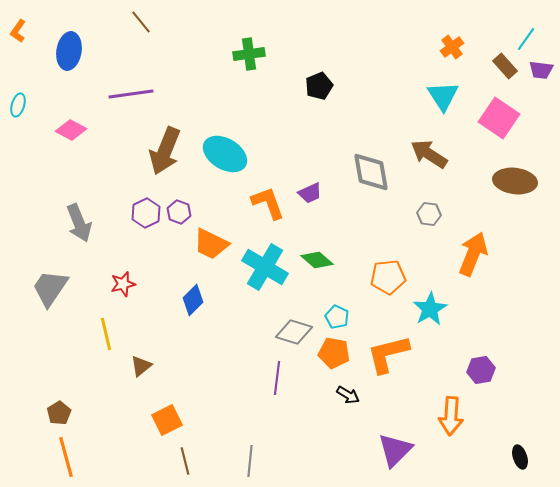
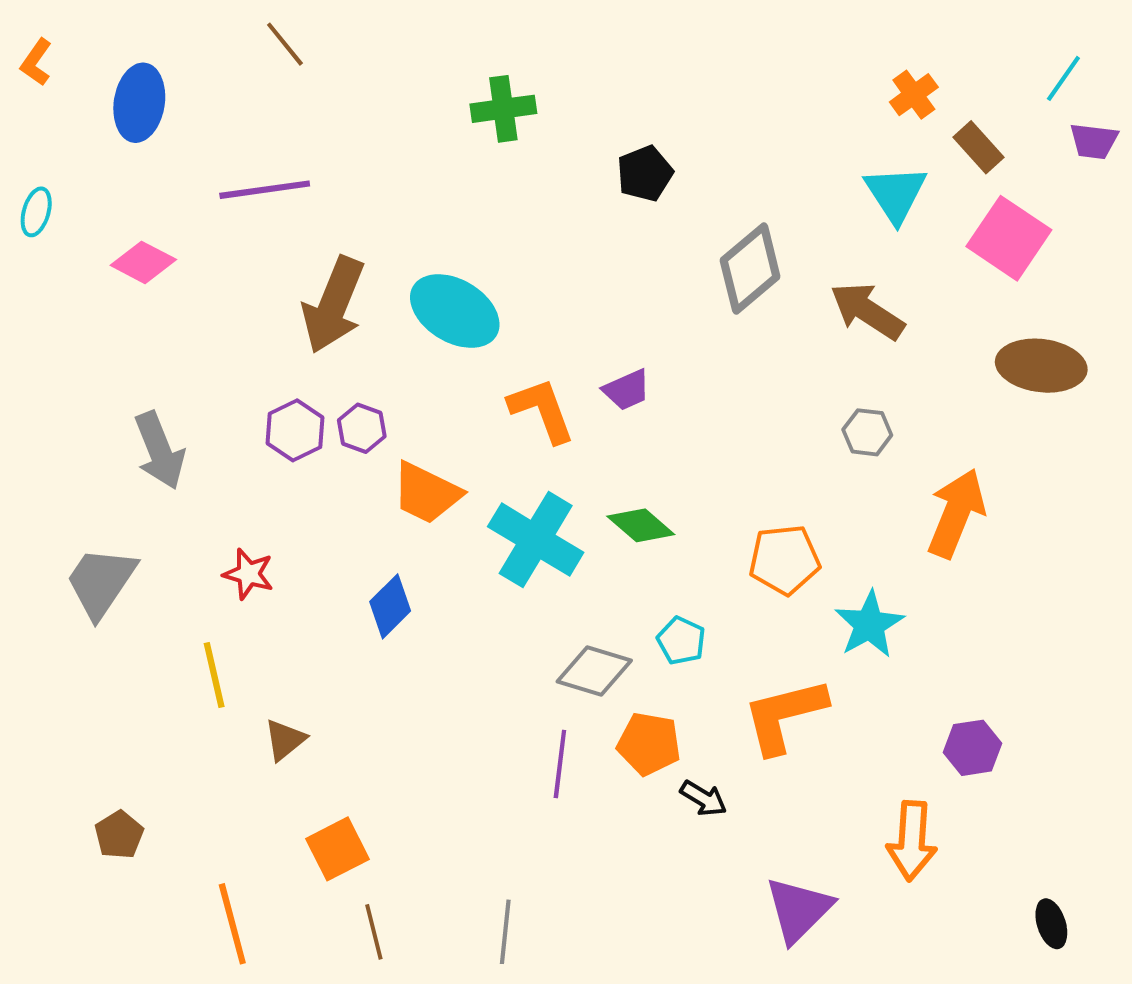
brown rectangle: (505, 66) -> (979, 147), moved
gray diamond: (371, 172) -> (750, 269), moved, turned 60
red star: (123, 284) -> (248, 574), turned 30
orange pentagon: (334, 353) -> (649, 744), moved
orange line: (66, 457) -> (232, 924), moved

